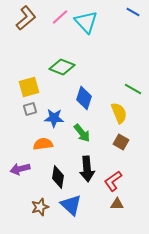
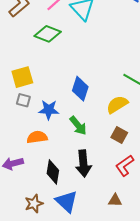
green diamond: (62, 67) -> (48, 34), moved
gray square: (30, 109) -> (23, 100), turned 32
yellow semicircle: (119, 113) -> (117, 105), turned -100
red L-shape: (113, 181) -> (125, 166), moved

